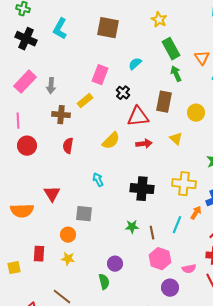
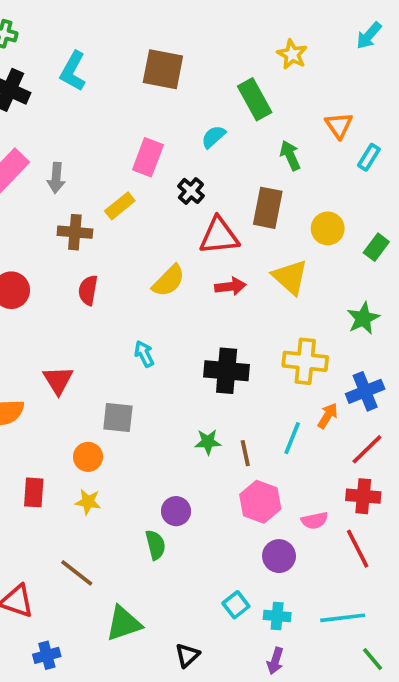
yellow star: (159, 20) -> (292, 54), moved
green rectangle: (171, 49) -> (255, 99), moved
yellow triangle: (176, 139) -> (290, 277), size x1.5

